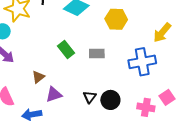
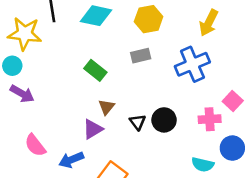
gray rectangle: (97, 53) -> (141, 56), moved
brown triangle: (38, 77) -> (106, 107), moved

